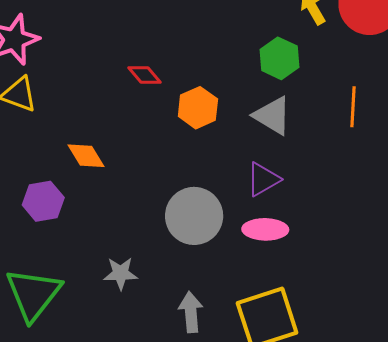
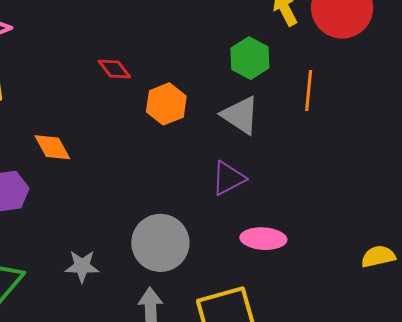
orange line: (353, 107) -> (309, 90), moved
gray circle: (194, 216) -> (160, 243), moved
pink ellipse: (265, 229) -> (263, 239), moved

